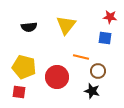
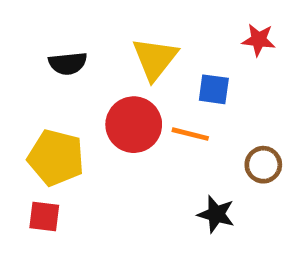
blue square: (105, 38) -> (214, 89), moved
brown circle: (98, 71) -> (263, 165), moved
red circle: (57, 77) -> (134, 125), moved

